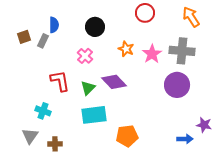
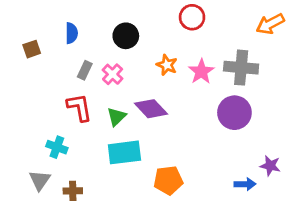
orange arrow: (191, 17) -> (270, 24), moved, turned -85
gray rectangle: (43, 41) -> (85, 70), moved

